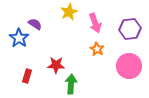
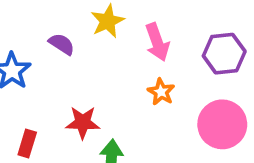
purple semicircle: (35, 24) -> (62, 44), moved

